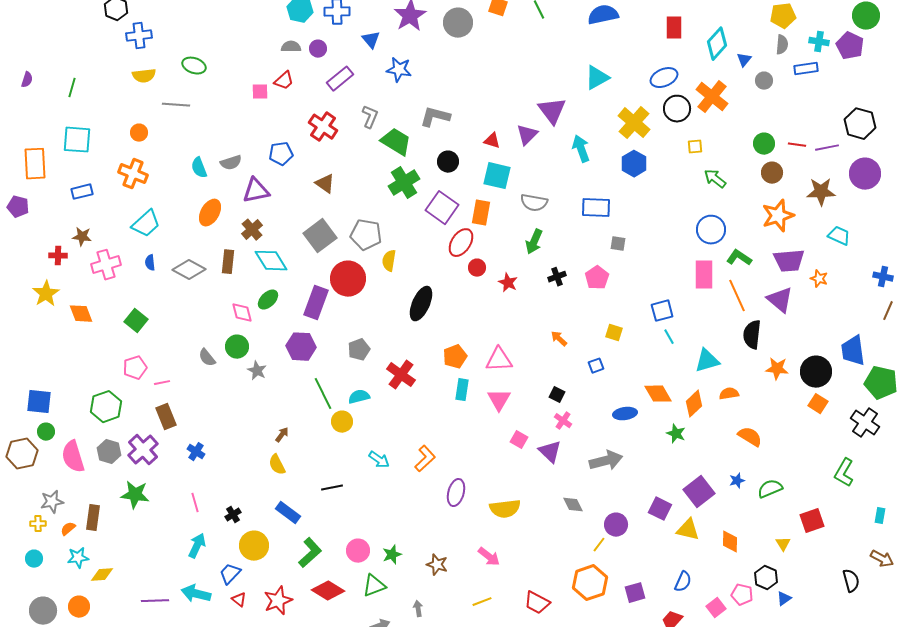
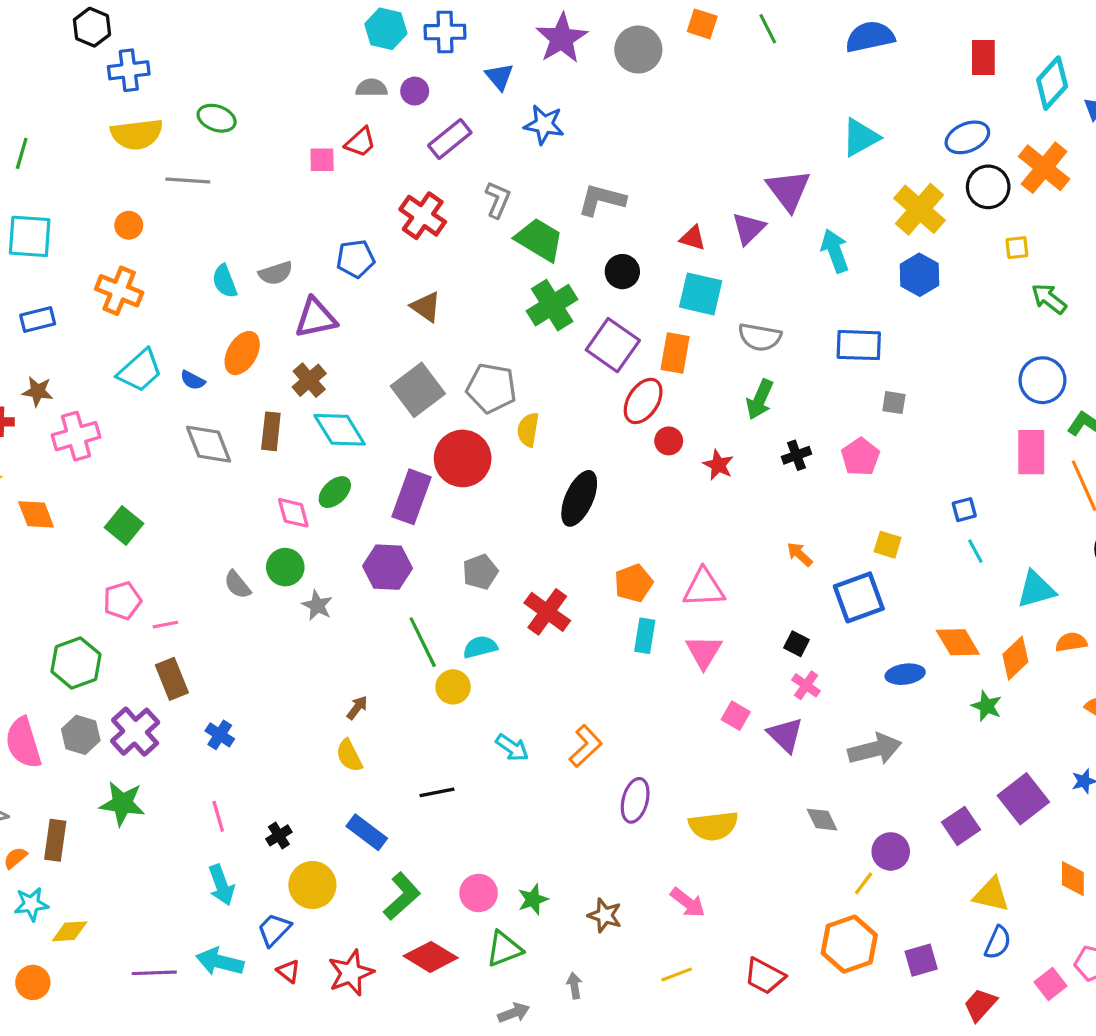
yellow semicircle: (144, 76) -> (137, 134), size x1.4
blue semicircle: (150, 263) -> (193, 380), moved, turned -56
gray diamond: (189, 270) -> (209, 444), turned 40
blue square: (662, 311) -> (964, 510), size x0.7
blue square: (596, 366) -> (859, 597), size x2.0
purple square: (660, 509) -> (961, 826), turned 30
yellow triangle: (688, 530) -> (991, 895), moved
cyan arrow: (197, 546) -> (221, 885), turned 135

